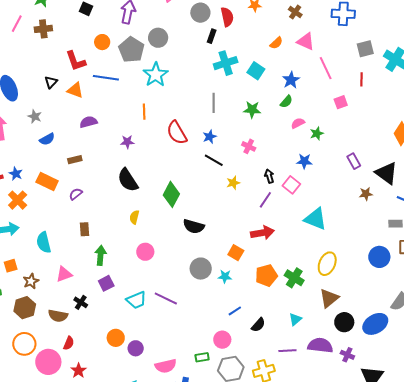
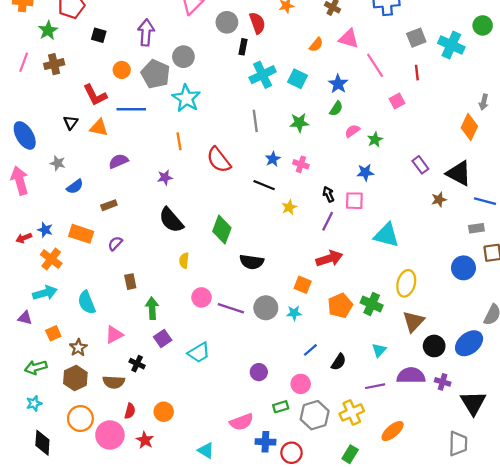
blue star: (210, 137) -> (273, 159), moved
pink square: (291, 185) -> (354, 201), turned -30
purple line: (166, 299) -> (231, 308), moved
orange circle: (116, 338) -> (164, 412), moved
purple circle: (136, 348) -> (259, 372), moved

